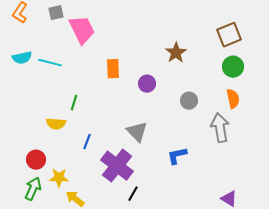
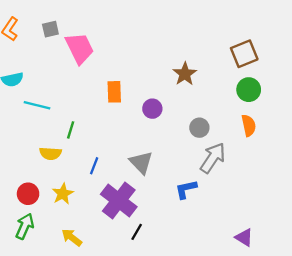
cyan line: (50, 63) -> (37, 105), moved
gray arrow: (220, 128) -> (213, 158), moved, turned 44
blue line: (87, 142) -> (94, 166), moved
yellow star: (59, 178) -> (63, 194), moved, turned -30

